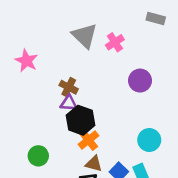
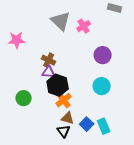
pink star: (26, 61) -> (17, 40), turned -30
cyan circle: (149, 140) -> (102, 86), moved
green circle: (38, 156) -> (24, 98), moved

